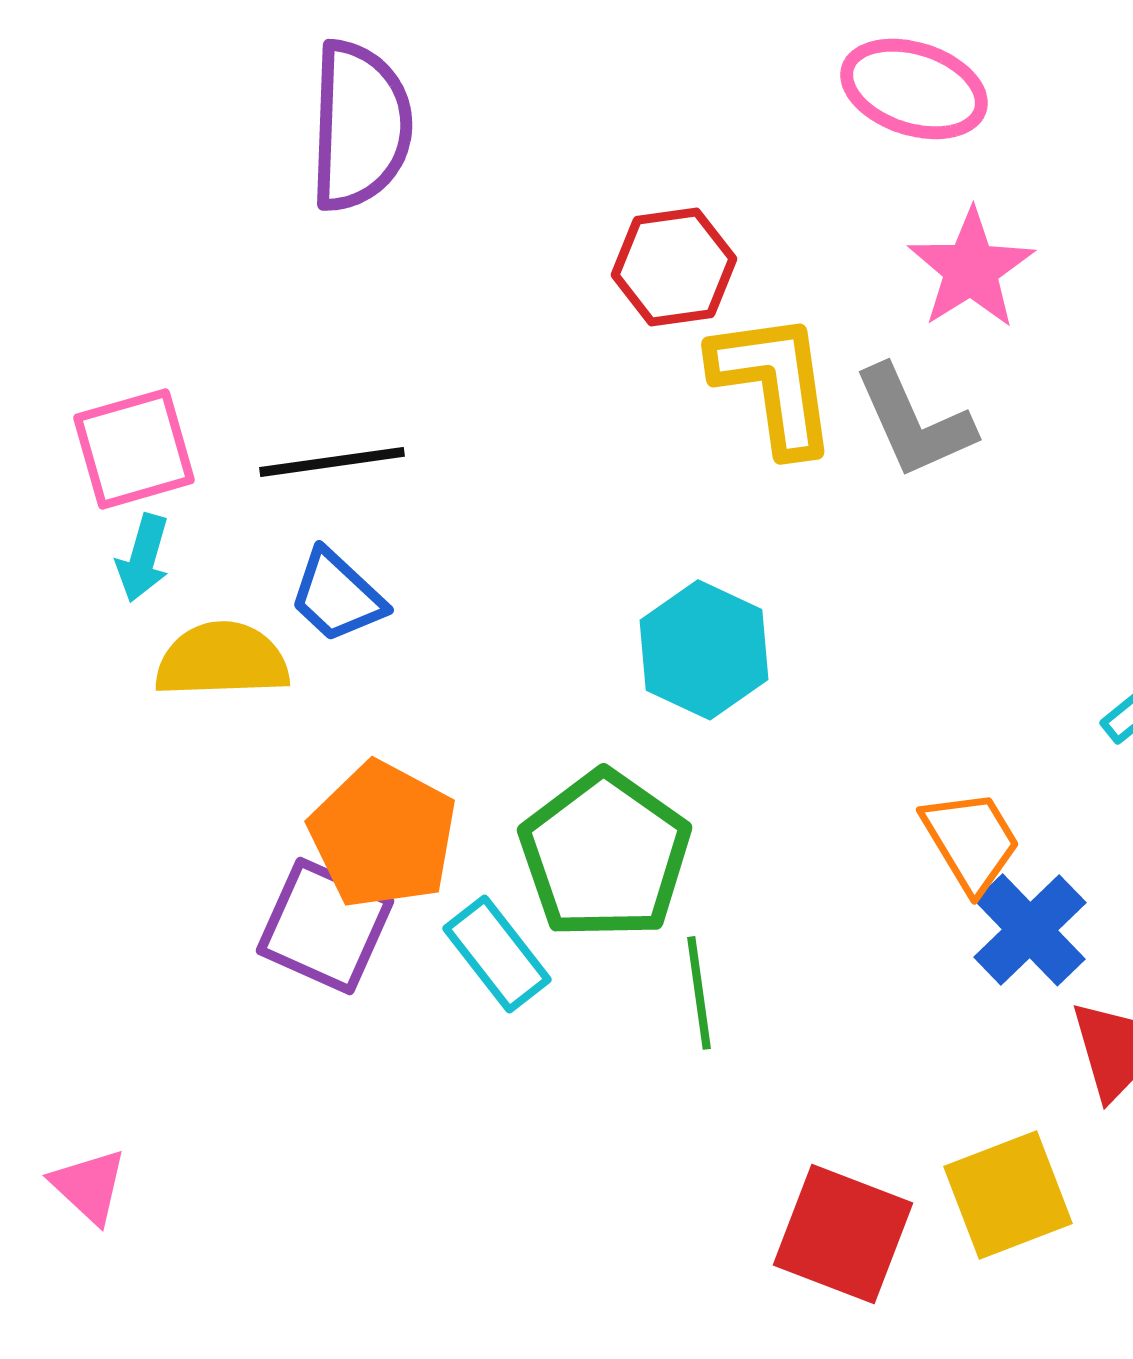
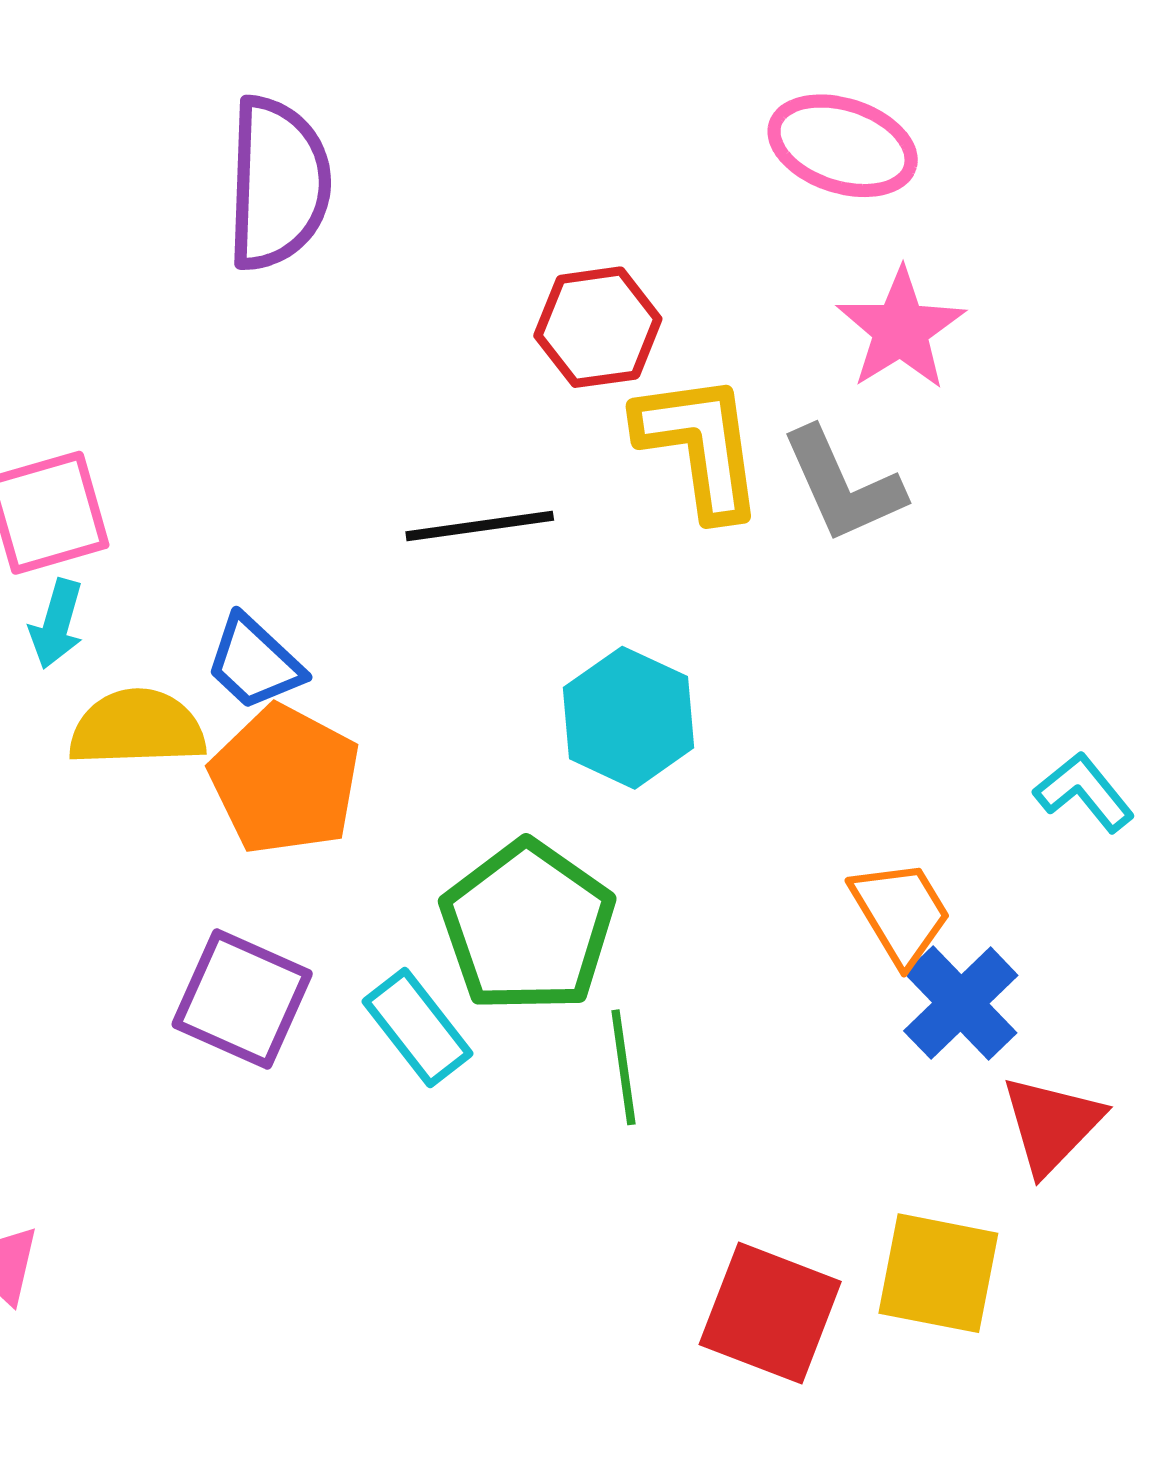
black line: (332, 462) -> (480, 526), moved
orange pentagon: (383, 835) -> (285, 780), moved
yellow square: (1008, 1195) -> (938, 1273), turned 32

